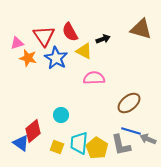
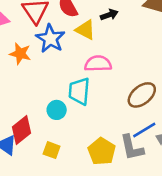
orange star: (28, 58) -> (20, 54), moved
blue line: (131, 131) -> (144, 130), turned -48
cyan trapezoid: (79, 143) -> (79, 91), moved

